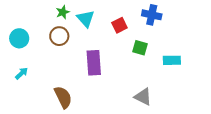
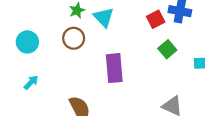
red square: (119, 25) -> (156, 19), moved
green square: (140, 48) -> (167, 49), turned 35

